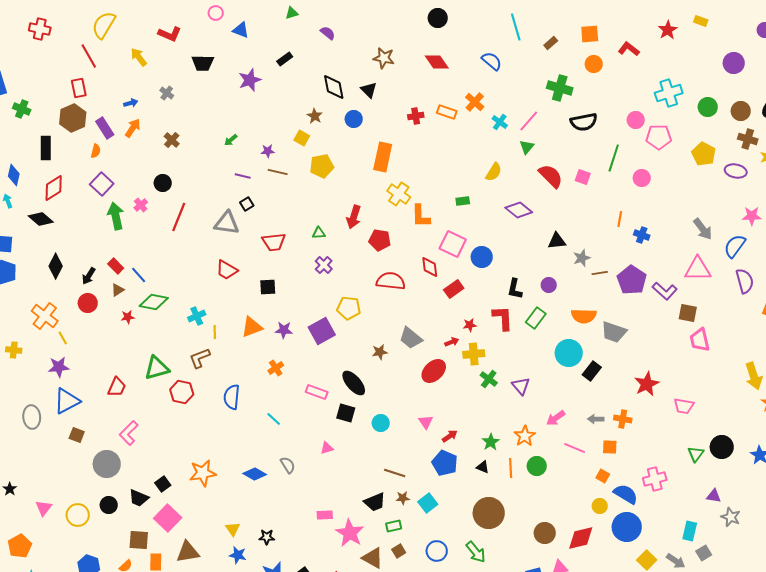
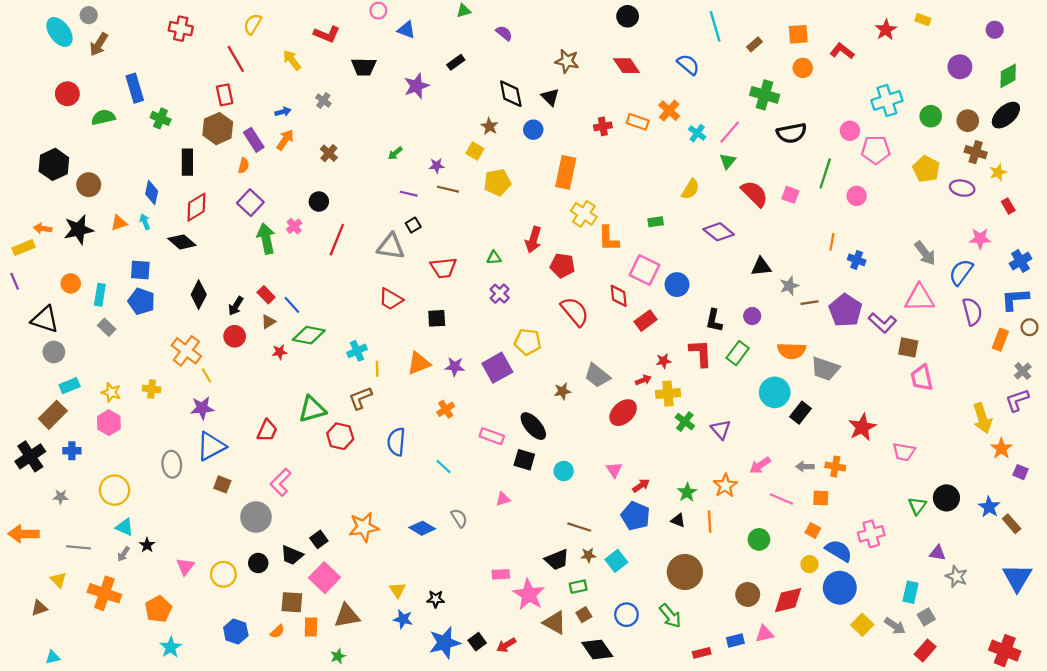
yellow semicircle: (104, 25) -> (253, 24), size x0.7
red semicircle: (391, 281) -> (575, 312), turned 44
green circle: (537, 466) -> (759, 539), moved

